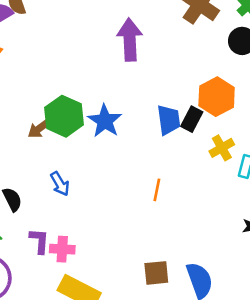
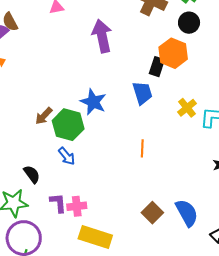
orange hexagon: (217, 97) -> (173, 53), moved
green hexagon: (64, 116) -> (68, 125), moved
black rectangle: (192, 119) -> (157, 67), moved
brown square: (156, 273) -> (152, 213), turned -30

